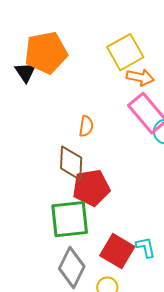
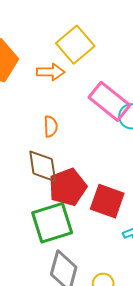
orange arrow: (140, 77) -> (51, 72), moved
red square: (117, 251) -> (107, 201), moved

